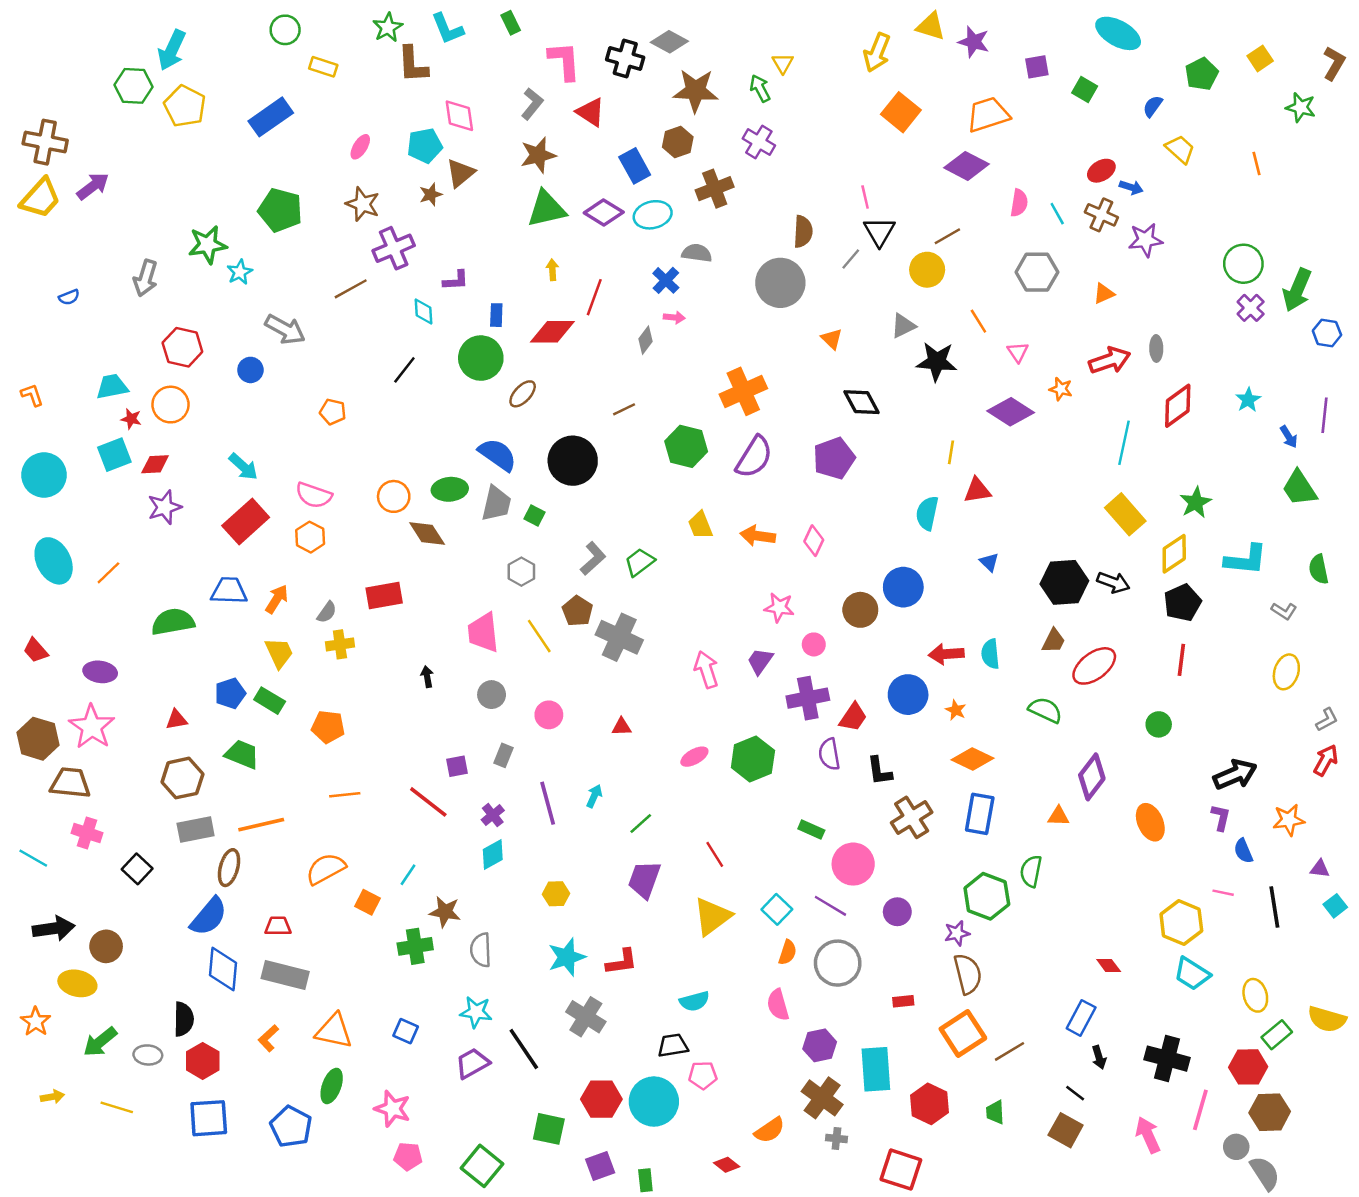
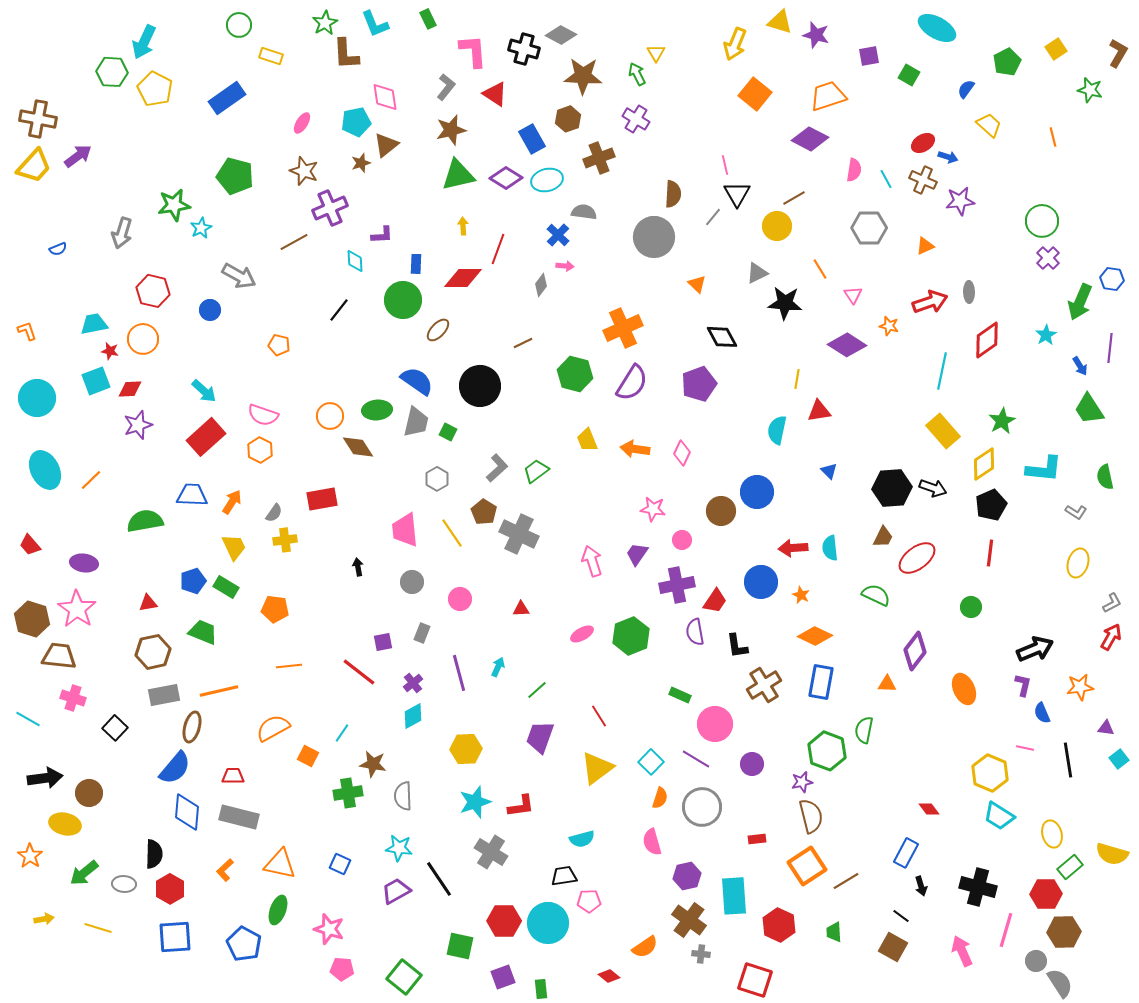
green arrow: (1297, 290) -> (1080, 302), moved
yellow hexagon: (556, 894) -> (466, 749), size x1.4

